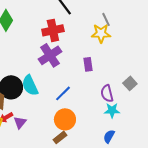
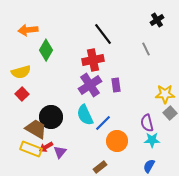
yellow star: (101, 33) -> (165, 94), moved
purple rectangle: (88, 64) -> (116, 85), moved
cyan semicircle: (30, 85) -> (85, 115), moved
orange circle: (65, 119) -> (117, 141), moved

